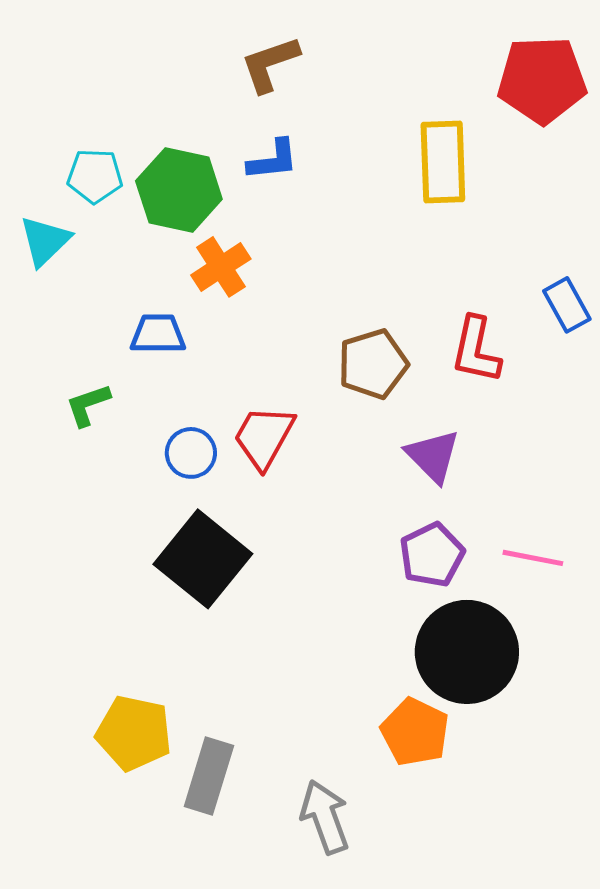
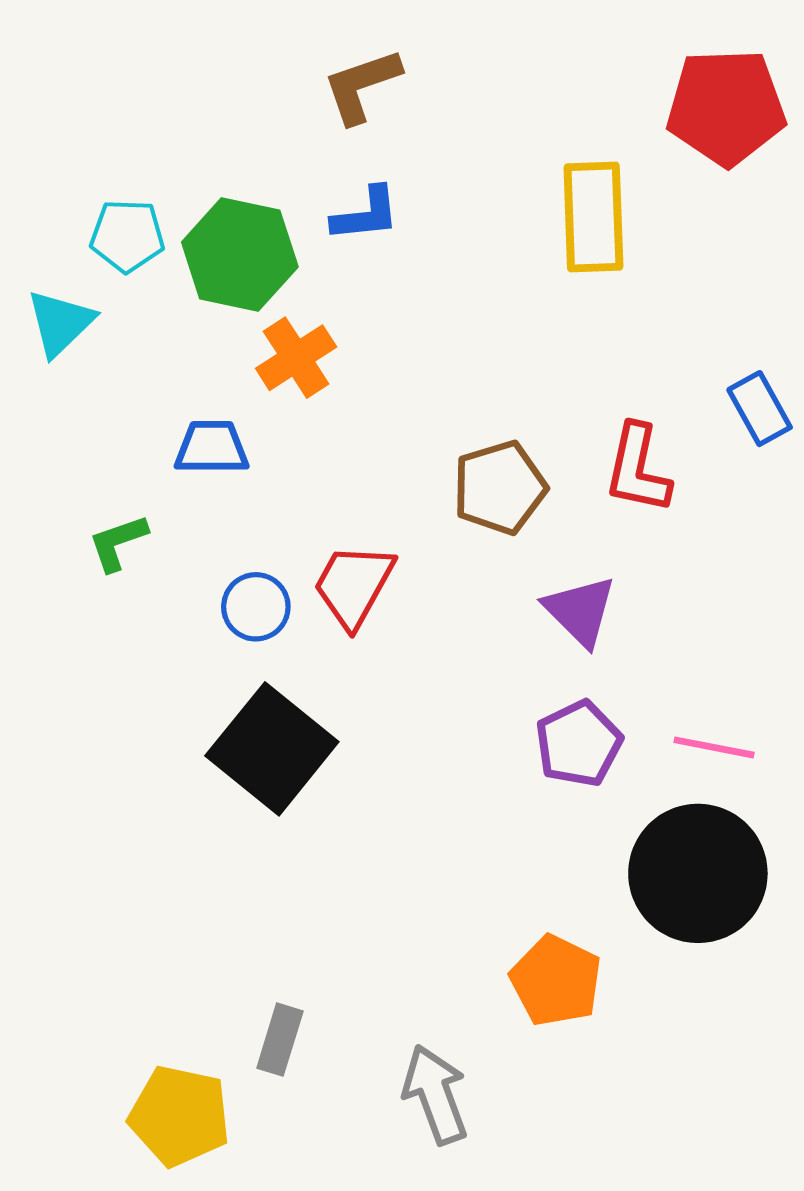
black circle: (467, 652) -> (698, 873), moved
yellow pentagon: (134, 733) -> (180, 1116), moved
gray rectangle: (209, 776) -> (280, 1040), size x0.7

